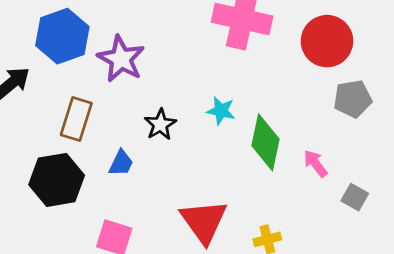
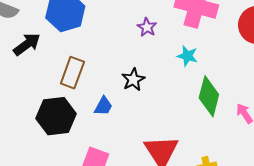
purple star: (121, 59) -> (147, 27), moved, size x0.6
cyan star: (221, 111) -> (187, 56), moved

